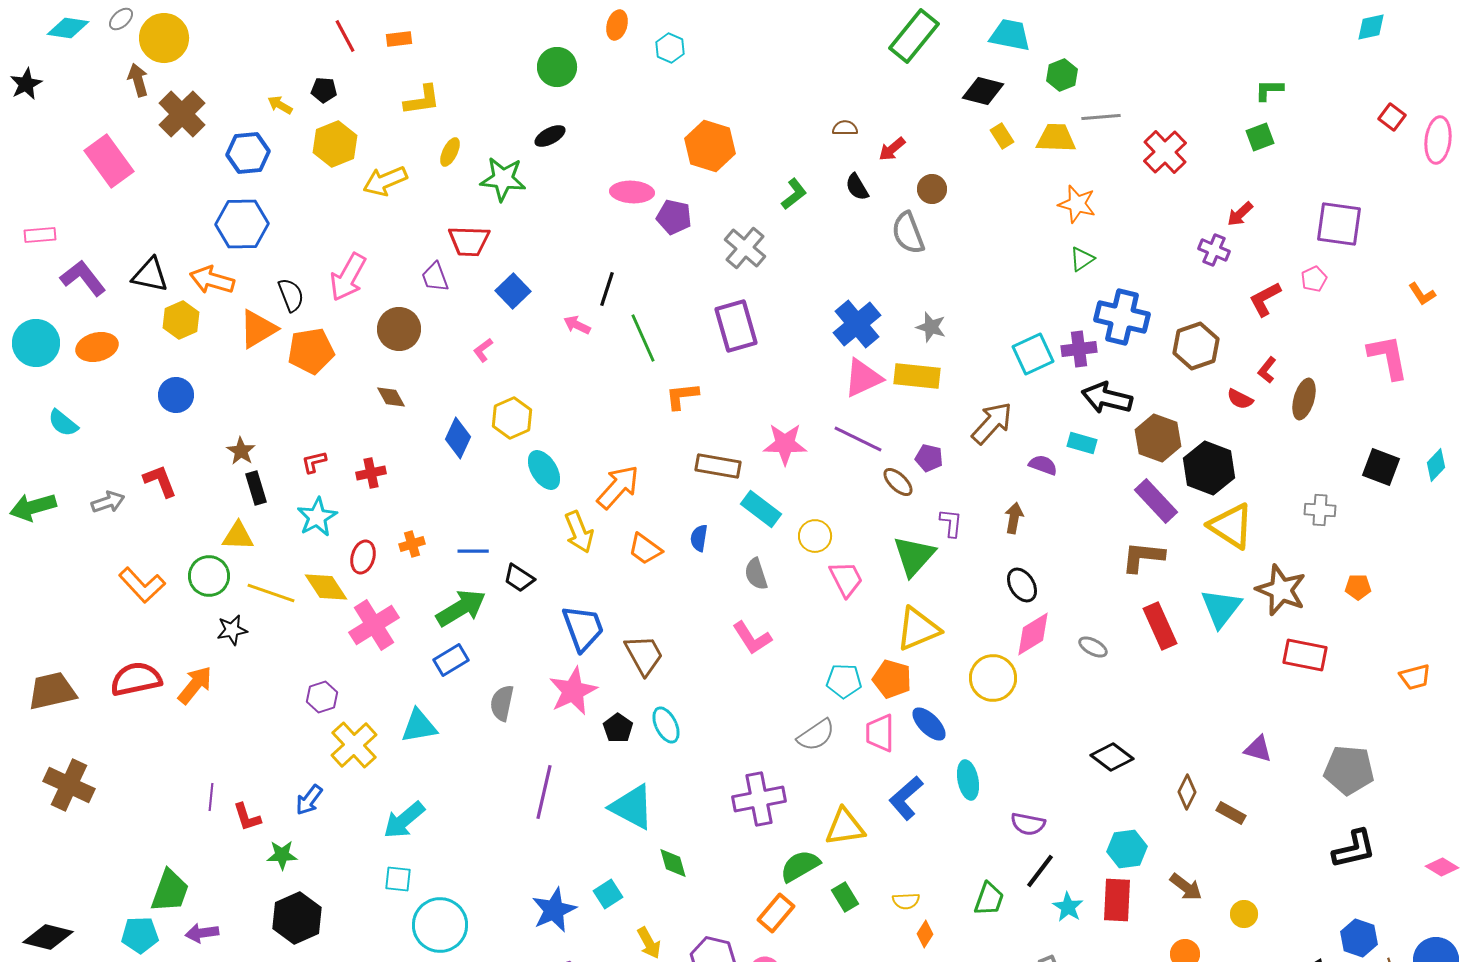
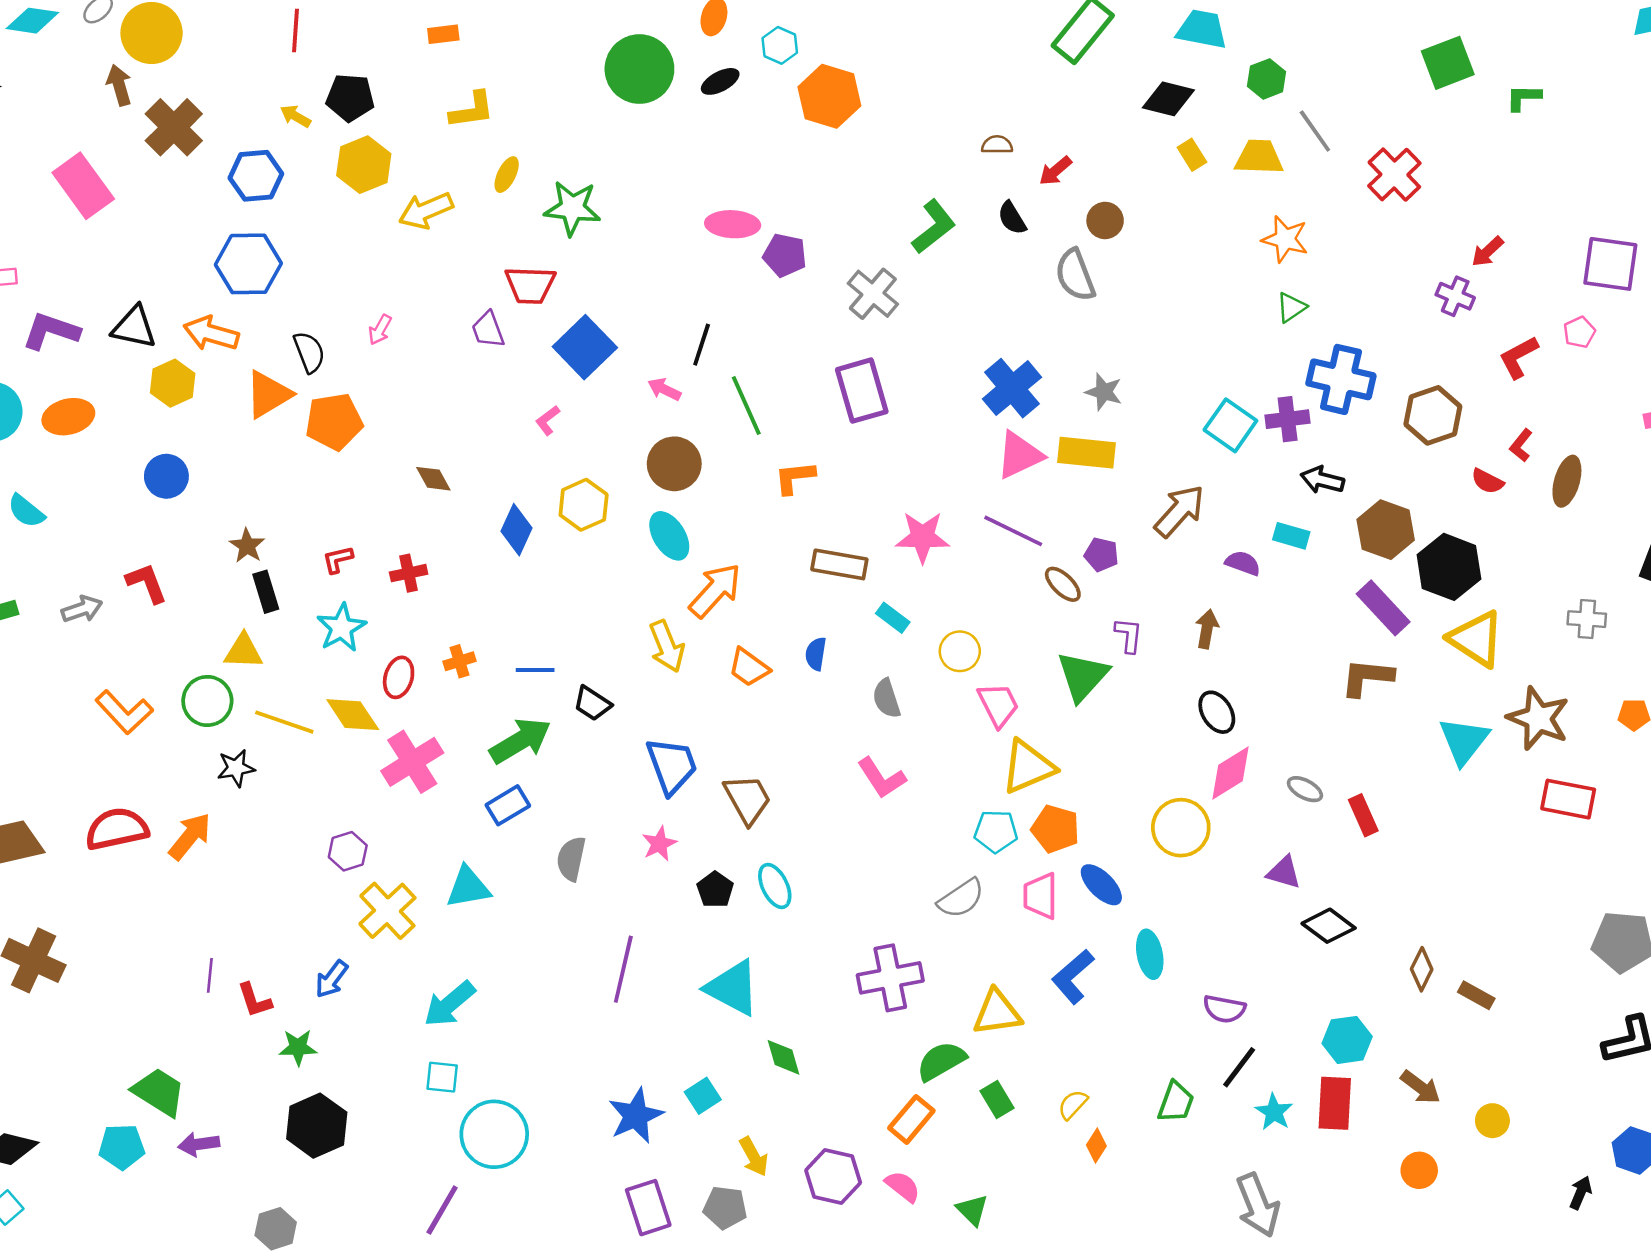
red line: (345, 36) -> (296, 31), moved, turned 32
green circle: (557, 67) -> (639, 69), size x1.4
black pentagon: (324, 90) -> (350, 98), size x1.5
gray line: (1101, 117) -> (1315, 131), turned 60
black ellipse: (550, 136) -> (720, 81), moved
green square: (1260, 137) -> (1448, 63), moved, size x1.5
orange hexagon: (710, 146) -> (829, 96), moved
green L-shape: (794, 194) -> (934, 227), size x1.4
pink arrow: (348, 277) -> (380, 330), size x0.5
purple L-shape: (83, 278) -> (51, 331), turned -33
blue square: (513, 291) -> (585, 347), size x1.4
brown circle: (399, 329) -> (674, 464), moved
cyan square: (1033, 354) -> (1230, 425), turned -30
black arrow: (1107, 398) -> (1322, 480), size x0.7
cyan ellipse: (544, 470) -> (669, 536), moved
cyan rectangle: (761, 509) -> (893, 618), size x0.7
red rectangle: (1160, 626) -> (1363, 815), moved, size x0.7
yellow triangle: (918, 629) -> (1028, 767), moved
pink star: (573, 691) -> (659, 844), size x0.6
purple triangle: (1258, 749) -> (1284, 872), moved
green trapezoid: (170, 891) -> (159, 1092), turned -78
yellow semicircle: (906, 901) -> (1073, 1105), turned 136

